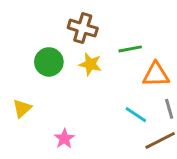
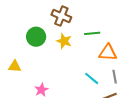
yellow triangle: (22, 108) -> (15, 66), turned 40

